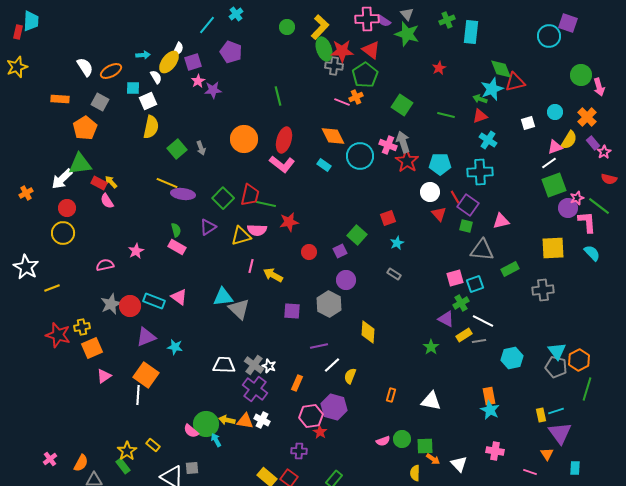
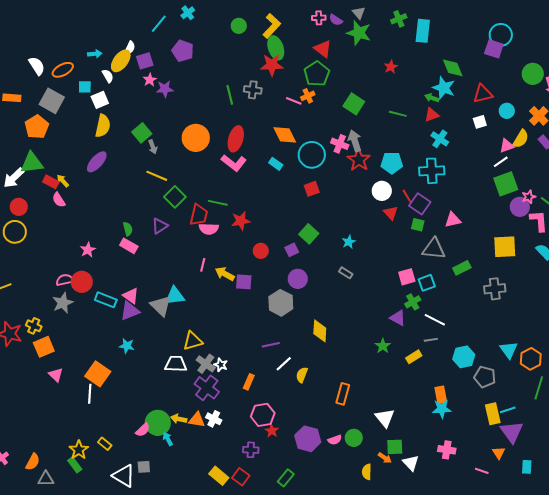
pink cross: (367, 19) -> (319, 18), size x0.6
purple square: (568, 23) -> (494, 49), moved
red star: (342, 51) -> (272, 65), moved
gray cross: (334, 66) -> (253, 90), moved
red triangle: (515, 82) -> (483, 94), moved
cyan star: (492, 89) -> (444, 88), turned -30
gray square: (100, 102) -> (52, 101), size x1.4
green square: (177, 149) -> (142, 133), moved
yellow line: (167, 183) -> (157, 176), moved
purple ellipse: (183, 194) -> (97, 162), moved, turned -55
red trapezoid: (250, 195) -> (199, 215), moved
red square: (388, 218) -> (312, 189), moved
yellow triangle: (241, 236) -> (193, 341), moved
pink semicircle: (105, 265) -> (65, 280), moved
red circle: (130, 306) -> (82, 282), moved
gray triangle: (239, 309) -> (161, 306), moved
purple square: (292, 311) -> (244, 282), moved
yellow cross: (82, 327) -> (34, 326), turned 35
yellow rectangle: (464, 335) -> (414, 357), moved
purple triangle: (146, 337) -> (130, 311), moved
gray pentagon: (556, 367) -> (485, 377), moved
pink triangle: (104, 376) -> (56, 375), turned -42
orange rectangle: (391, 395) -> (343, 394), size x1.5
white triangle: (431, 401) -> (385, 418), moved, turned 40
purple hexagon: (334, 407) -> (308, 439), moved
cyan star: (490, 410) -> (442, 409), turned -30
yellow rectangle: (541, 415) -> (493, 414), size x1.5
pink semicircle: (191, 431) -> (143, 430), turned -84
green square: (425, 446) -> (395, 447), moved

